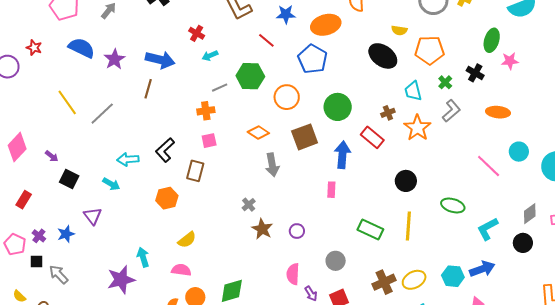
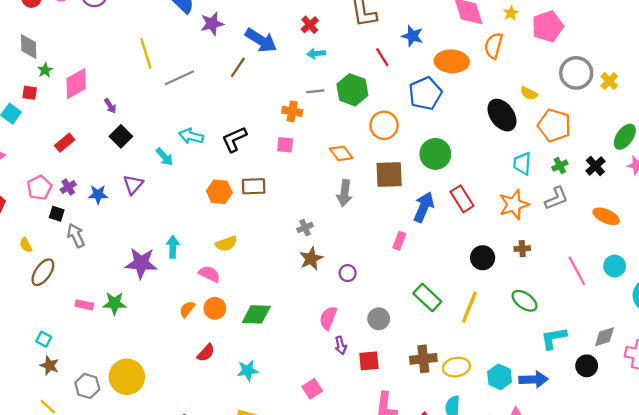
brown cross: (388, 113) -> (522, 249), moved
brown rectangle: (195, 171) -> (254, 186), moved, turned 55

